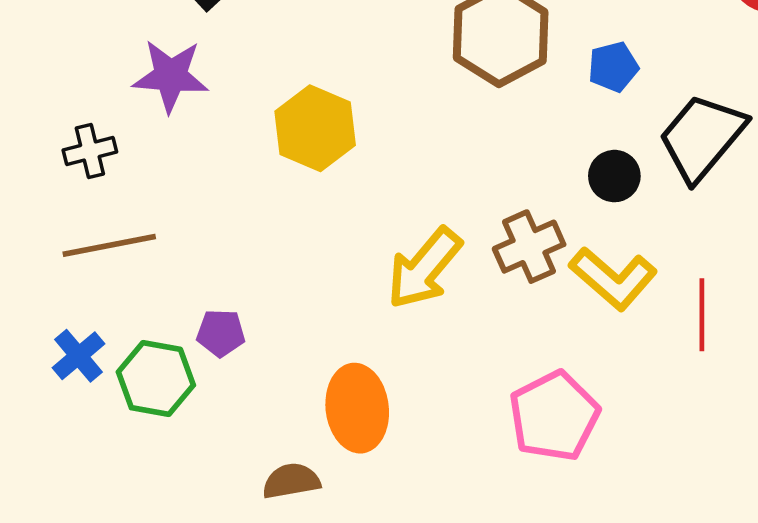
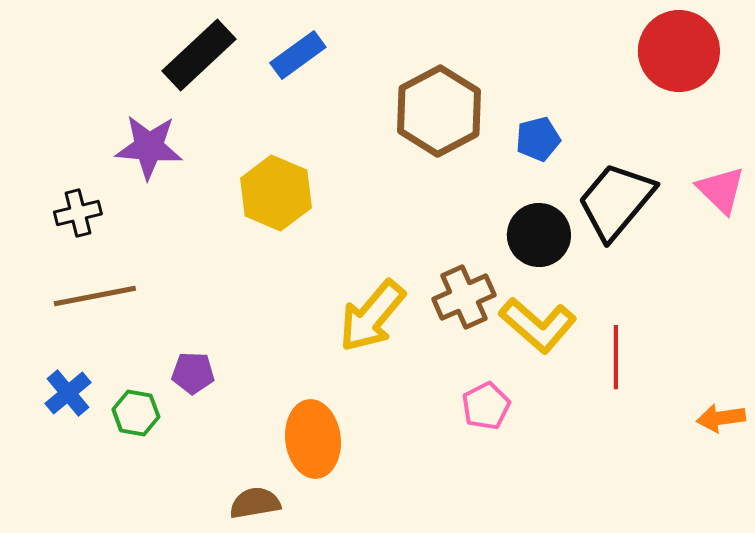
black circle: (614, 176) -> (539, 235), size x1.4
green hexagon: (156, 379) -> (136, 413), size x0.7
pink pentagon: (554, 416) -> (486, 406), moved, size x0.6

